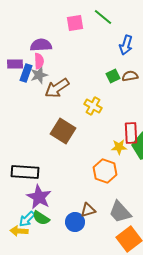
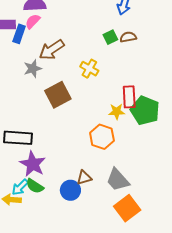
pink semicircle: (39, 61) -> (33, 21), turned -133
gray star: (39, 75) -> (33, 69), moved
brown square: (63, 131) -> (58, 95), turned 30

